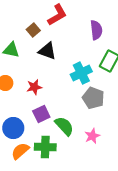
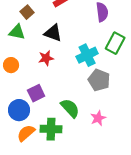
brown square: (33, 30) -> (27, 12), moved
red star: (34, 87) -> (46, 58), moved
purple square: (41, 114) -> (36, 93), moved

